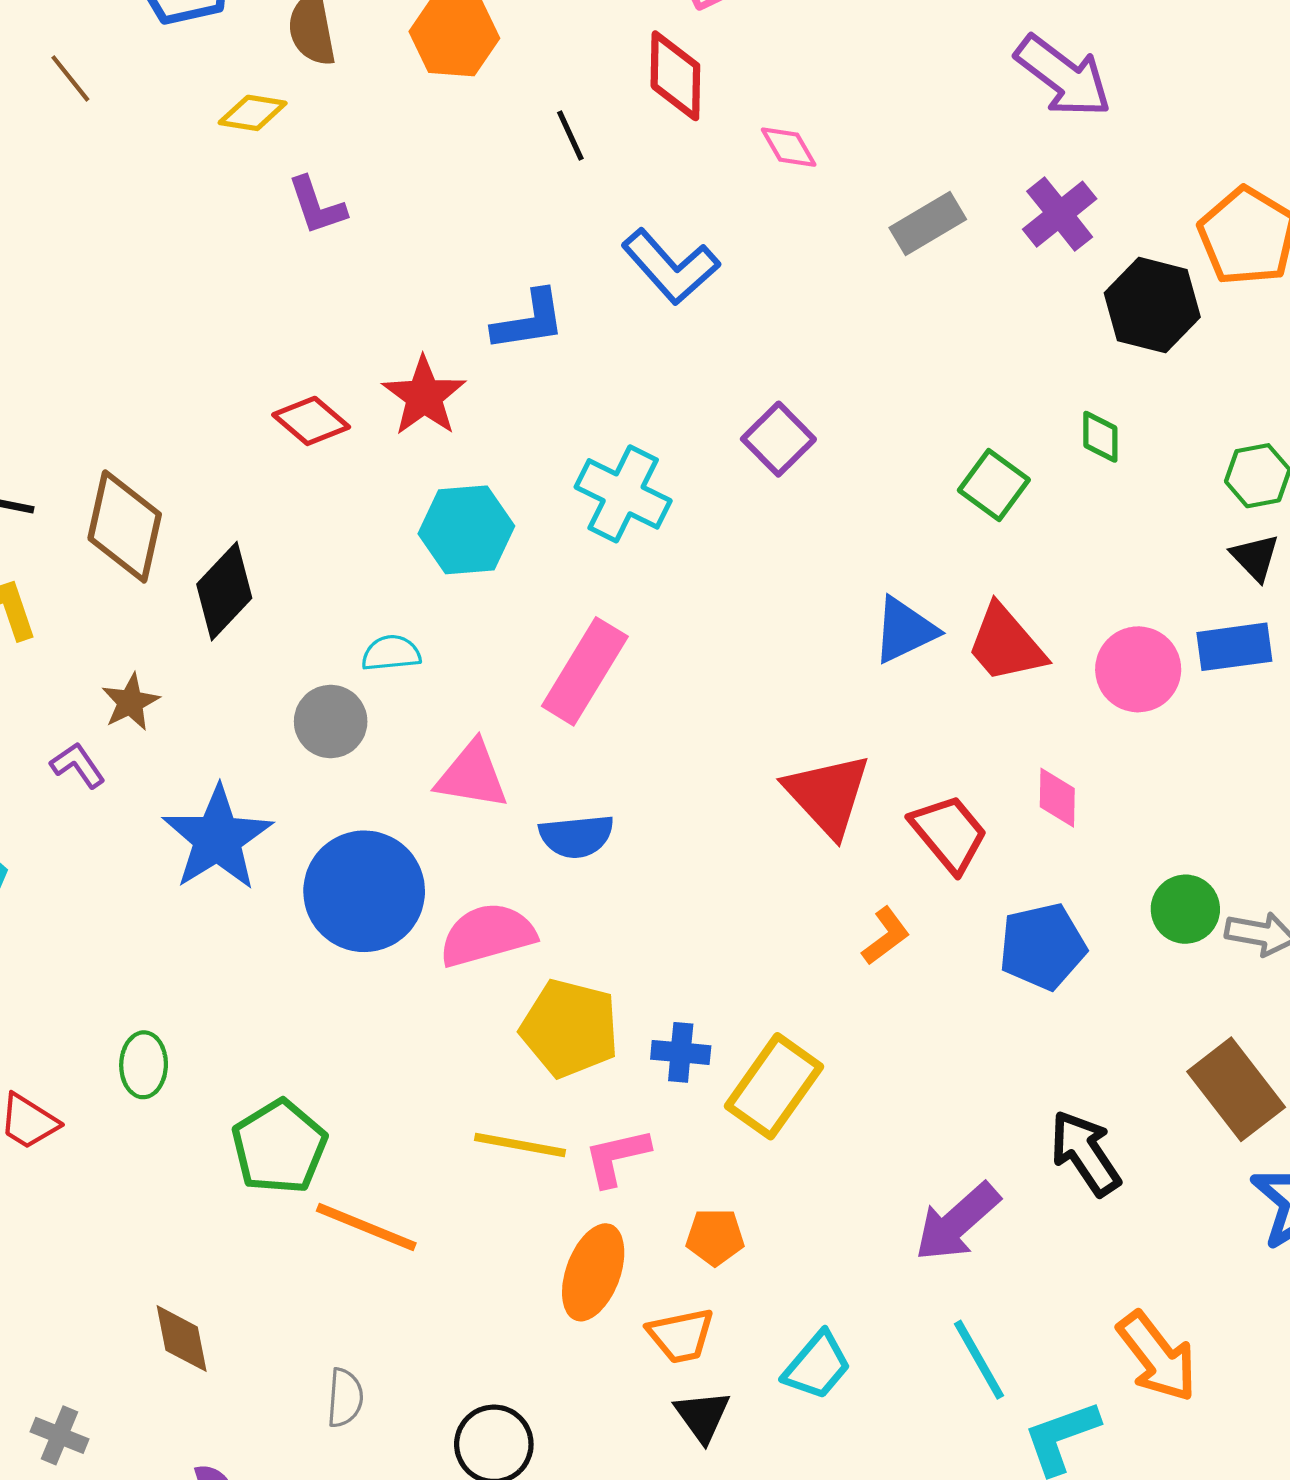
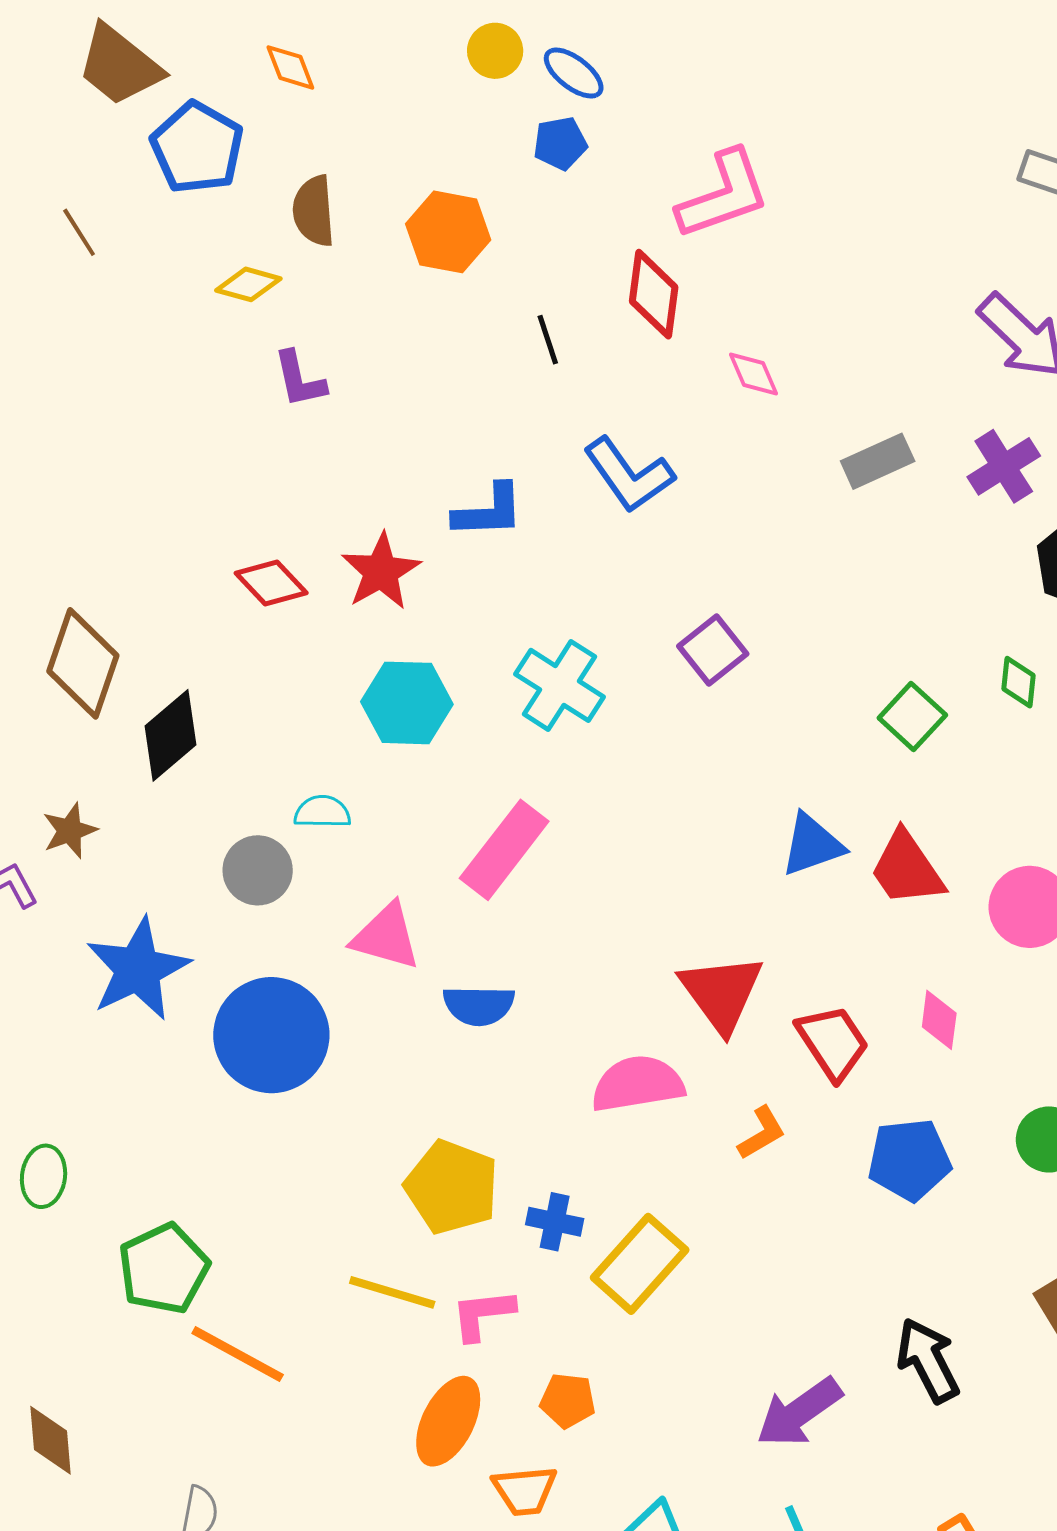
pink semicircle: (487, 935) -> (638, 1084), moved

